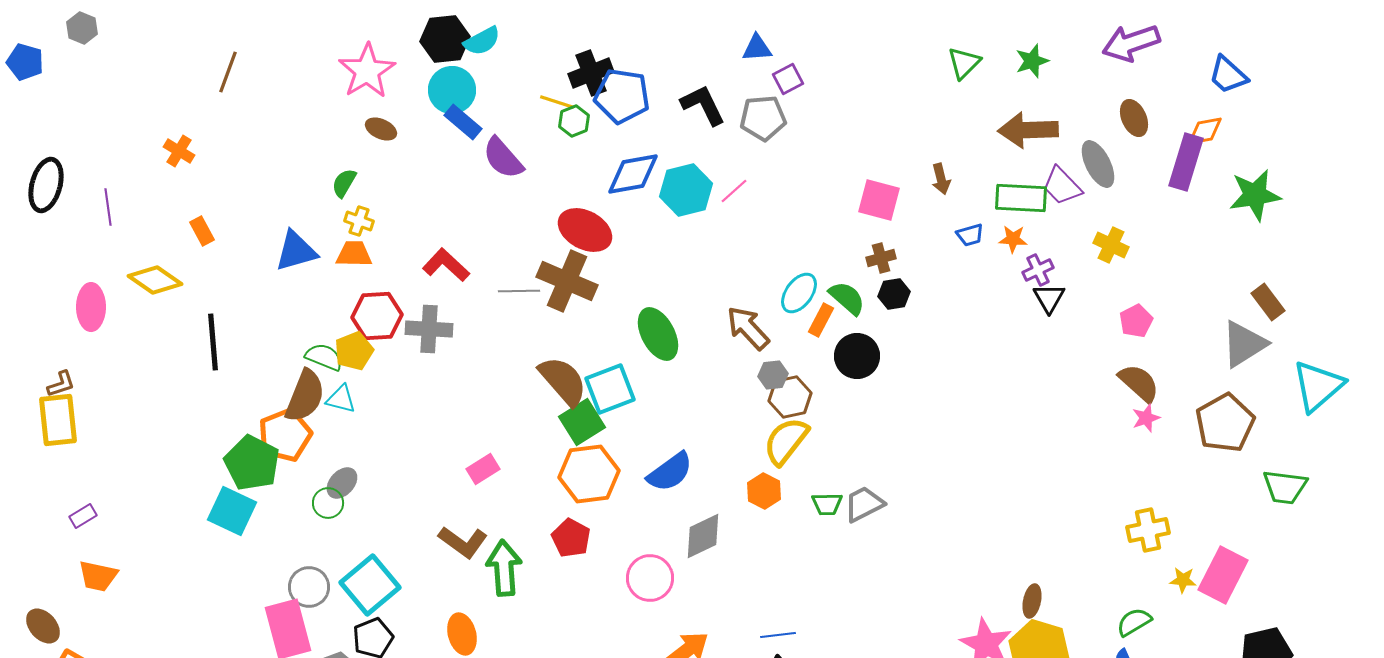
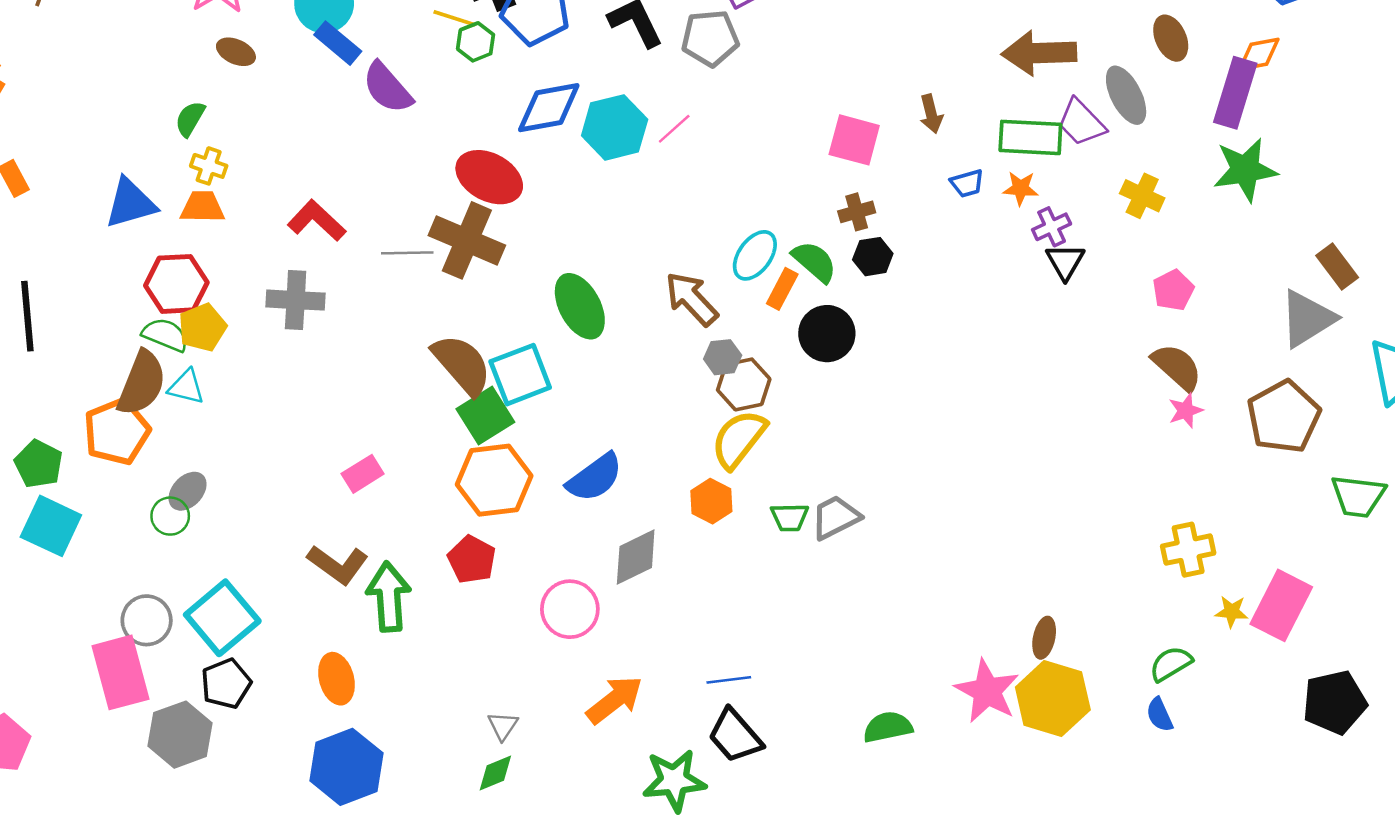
green star: (1255, 195) -> (1245, 170), moved
red hexagon: (377, 316) -> (176, 284), moved
green pentagon: (252, 463) -> (39, 464), moved, size x0.7

